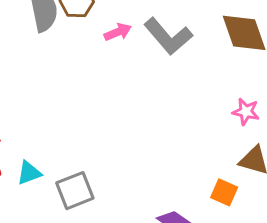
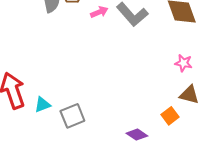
orange square: (224, 192) -> (170, 116), turned 30

